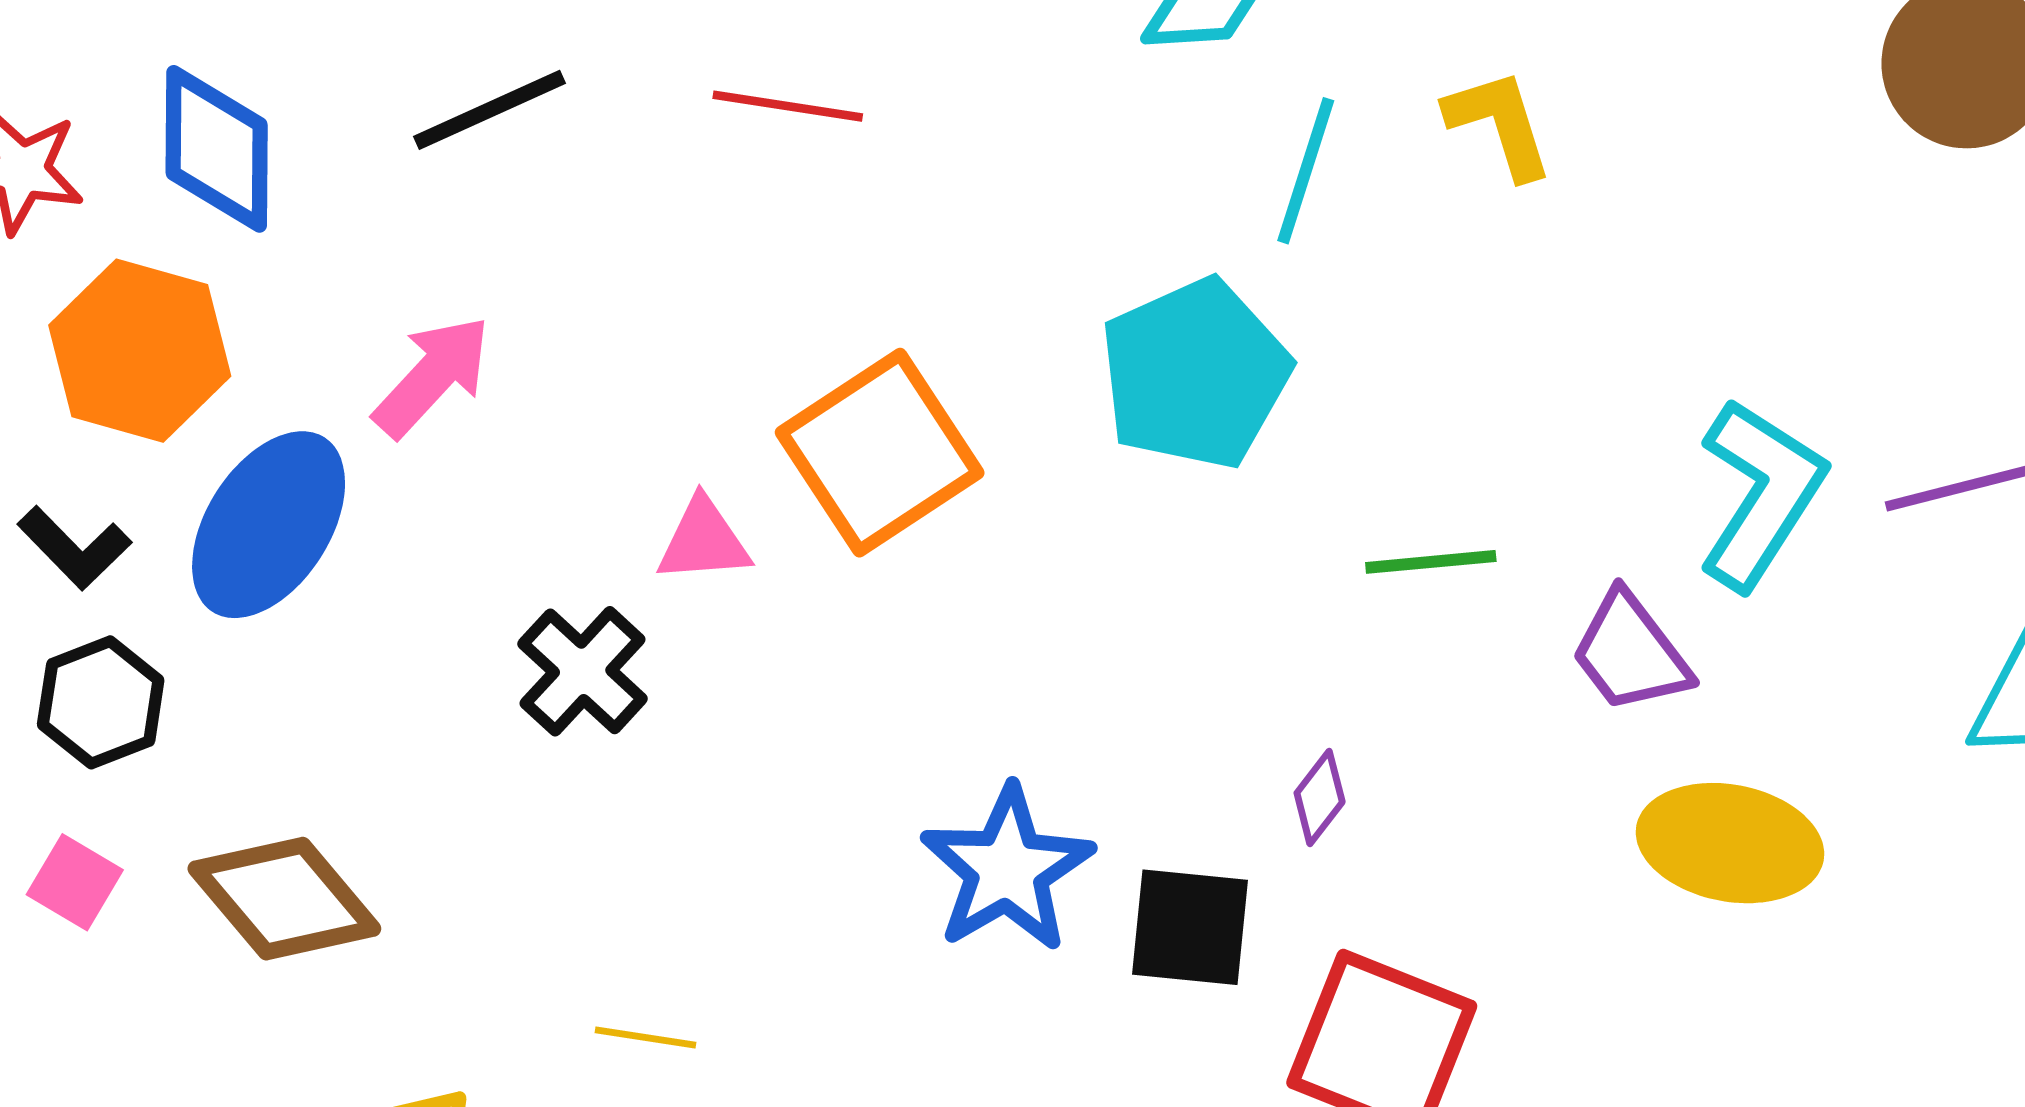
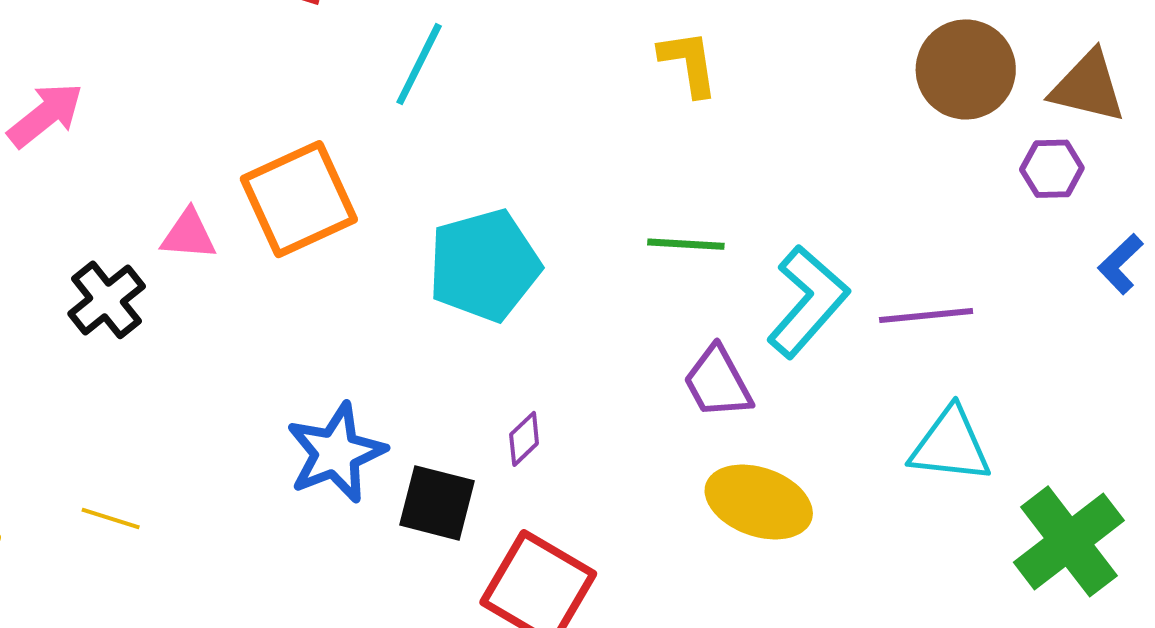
cyan line: (1306, 171) -> (419, 64), moved
cyan pentagon: (1195, 374) -> (484, 265), moved
green line: (1431, 562) -> (686, 244), moved

